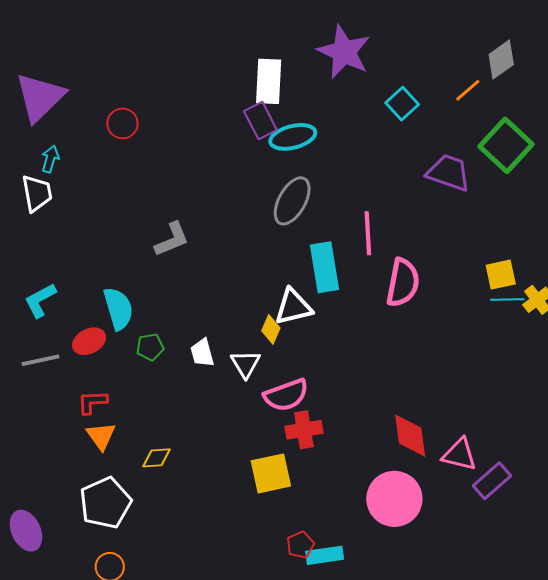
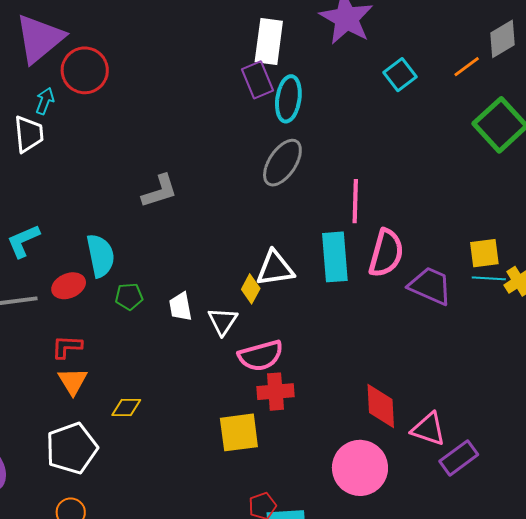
red circle: (122, 123) -> (85, 70), moved, size x1.5
cyan ellipse: (293, 137) -> (288, 99), turned -72
purple trapezoid: (449, 173) -> (430, 286), moved
cyan rectangle: (325, 267) -> (335, 257), moved

